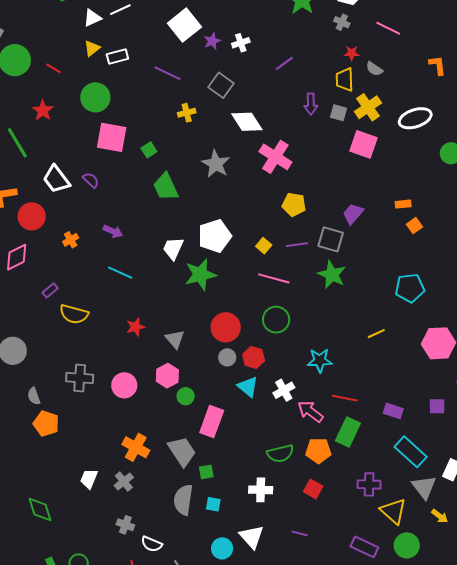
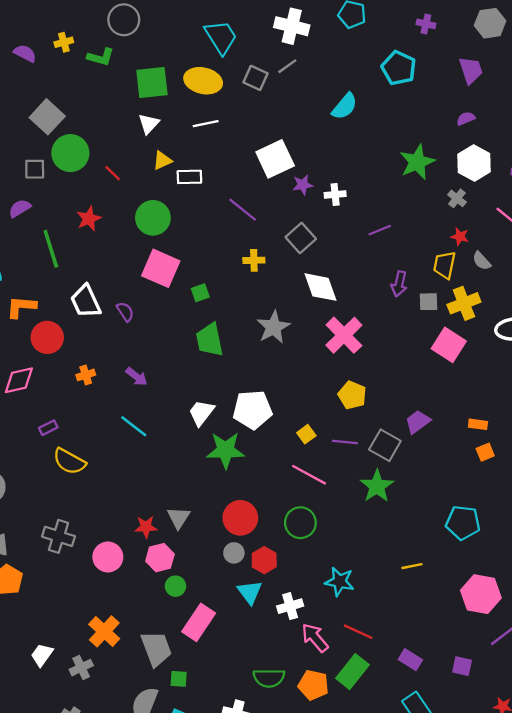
white triangle: (92, 18) -> (149, 124), moved, turned -36
gray square: (338, 113) -> (428, 302), turned -30
red star: (136, 327) -> (146, 527), moved

